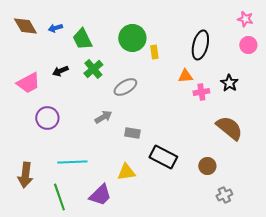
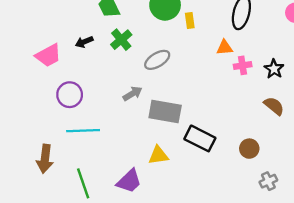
black star: (229, 83) -> (274, 69), moved
brown semicircle: (229, 128) -> (274, 106), size x0.7
gray rectangle: (132, 133) -> (165, 112), size x1.8
cyan line: (72, 162) -> (83, 131), moved

